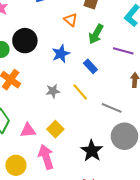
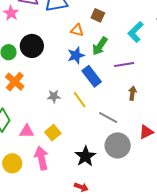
orange triangle: (71, 20) -> (77, 30), turned -32
purple line: (123, 51) -> (124, 64), turned -30
blue star: (61, 54) -> (76, 55), moved
blue rectangle: (90, 66) -> (92, 76), size x1.5

